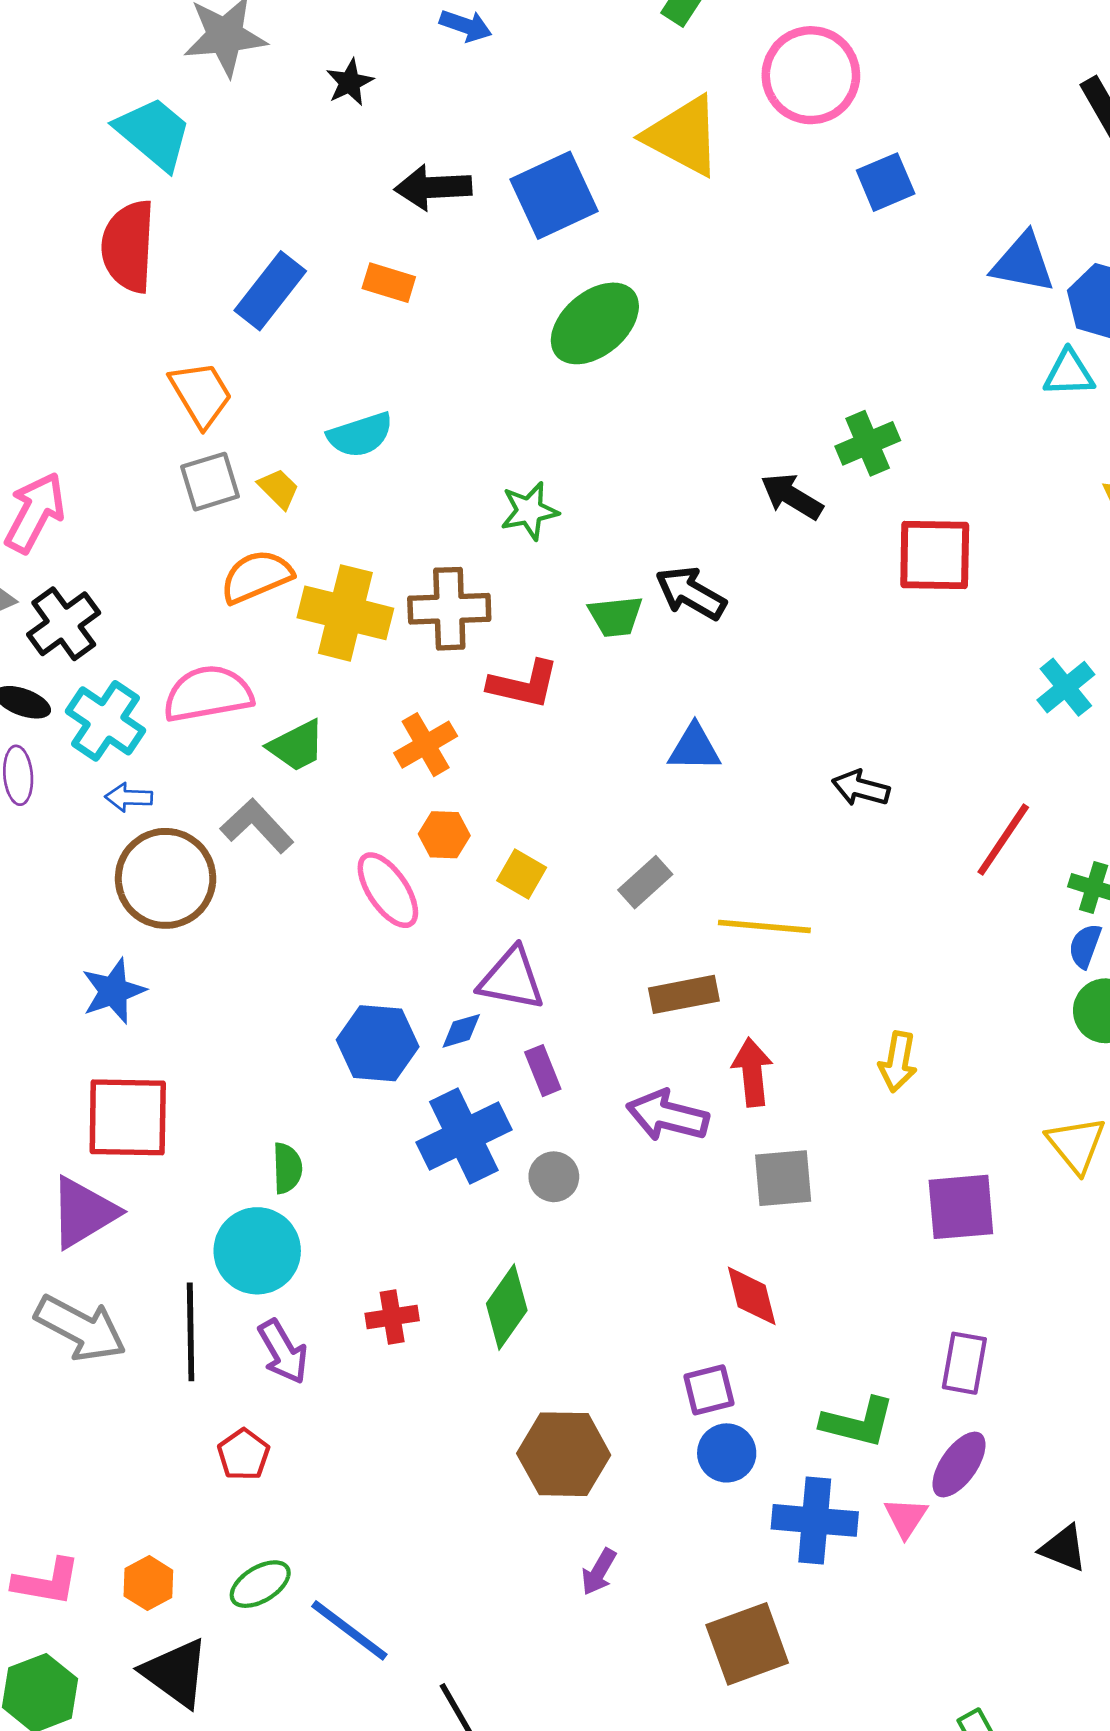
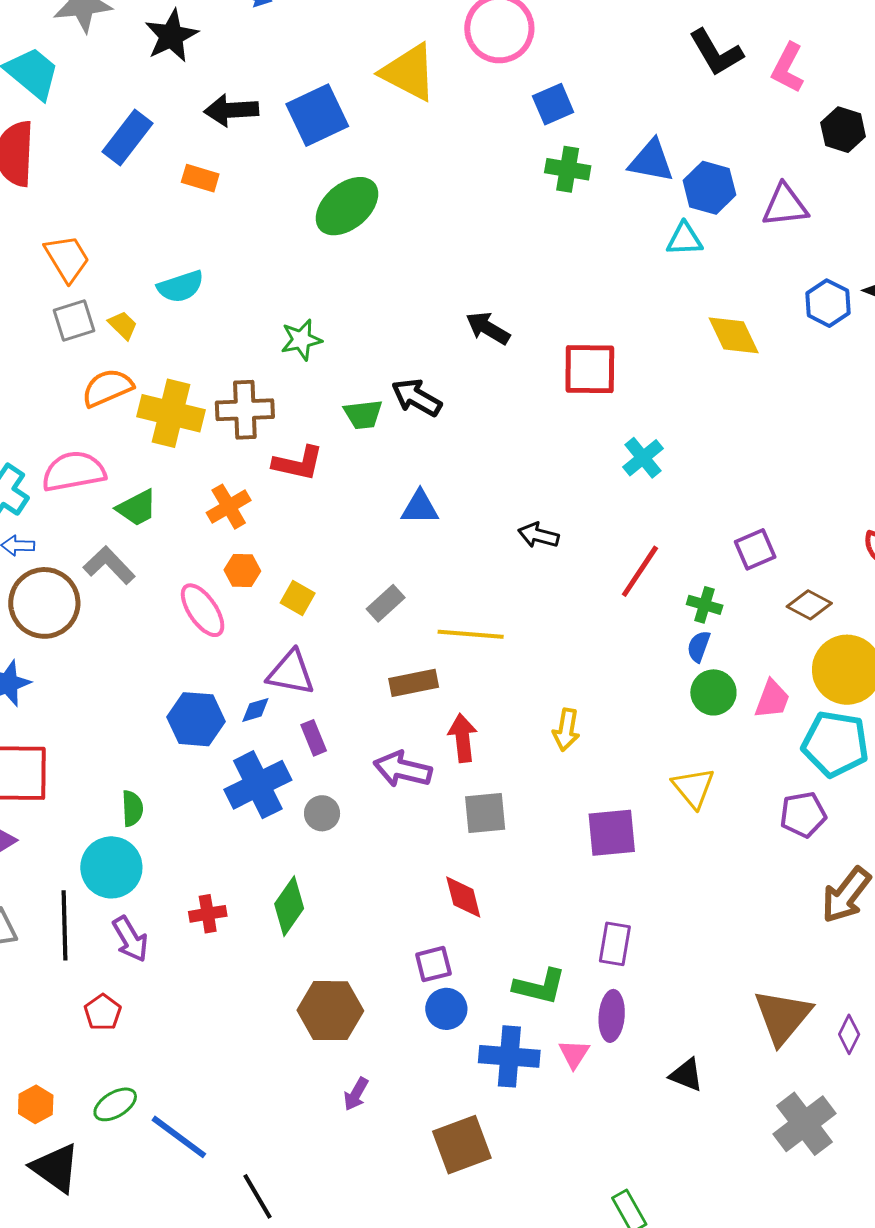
black star: (350, 82) -> (171, 36), size x1.6
blue rectangle: (270, 291) -> (127, 137), moved
green cross: (868, 443) -> (568, 169), moved, turned 33
cyan cross: (1066, 687) -> (643, 458), moved
purple ellipse: (959, 1464) -> (612, 1016), turned -30

